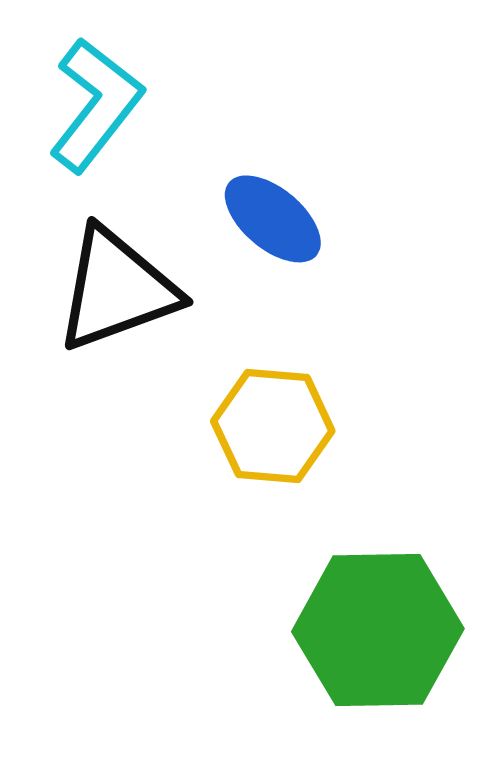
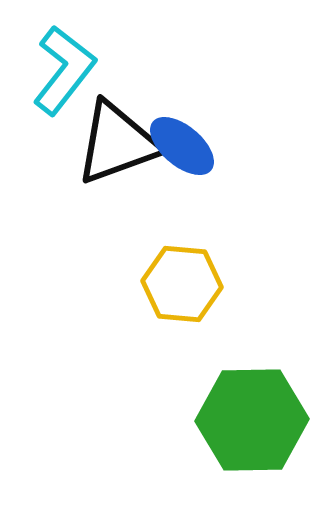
black triangle: (117, 289) -> (117, 143), moved

